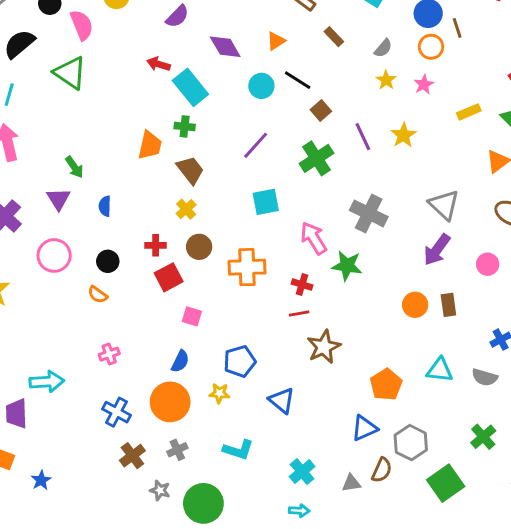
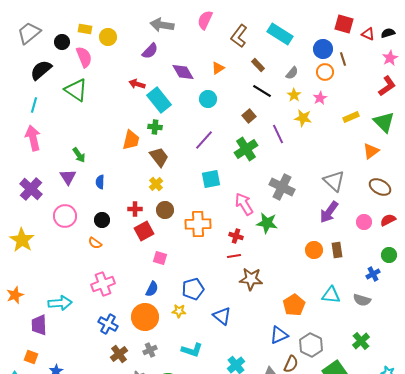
black line: (298, 80) -> (262, 91), moved
yellow star: (403, 135) -> (303, 118), moved, turned -30
brown star: (324, 347) -> (251, 279), turned 30
pink cross: (109, 354) -> (103, 284), size x1.6

